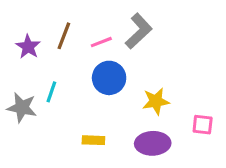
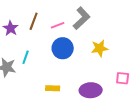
yellow star: (156, 101) -> (100, 48), moved

